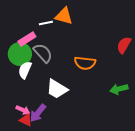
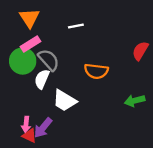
orange triangle: (64, 16) -> (29, 18), moved, turned 42
white line: (46, 23) -> (76, 26), moved
white semicircle: (25, 70) -> (42, 79), moved
pink arrow: (23, 110) -> (26, 124), turned 72

